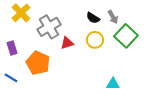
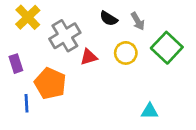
gray arrow: (113, 17) -> (138, 21), moved
black semicircle: (93, 18) -> (109, 19), moved
blue line: (11, 78) -> (26, 103), moved, turned 56

